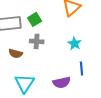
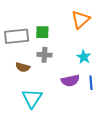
green square: (35, 19) -> (42, 32), turned 32
purple semicircle: (62, 82) -> (70, 81), moved

